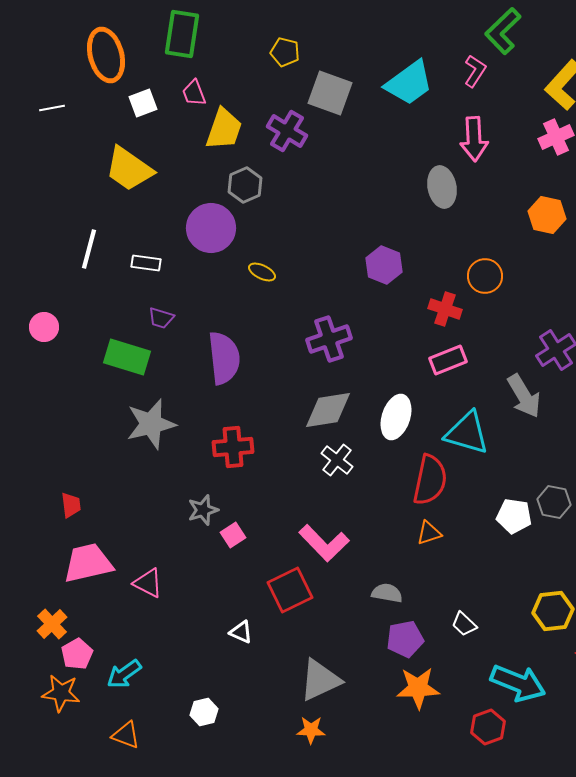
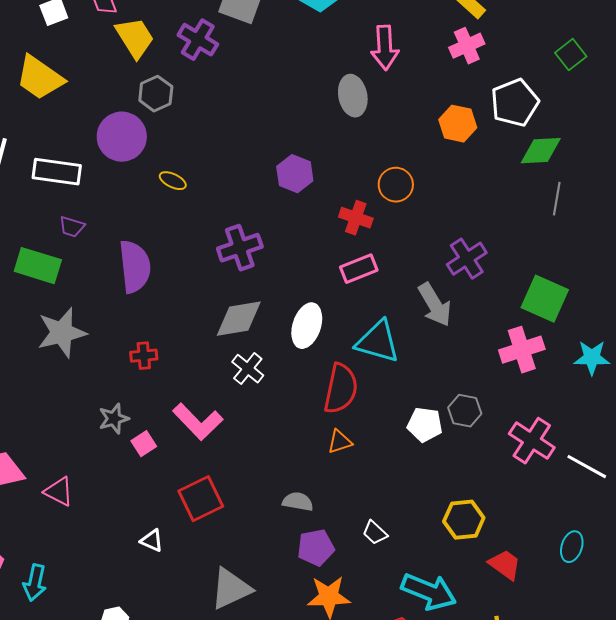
yellow trapezoid: (224, 129) -> (135, 38), turned -51
white rectangle: (146, 263) -> (57, 172), size x1.6
red cross: (233, 447) -> (144, 356), size x0.7
pink L-shape: (324, 543) -> (198, 422), moved
cyan arrow: (124, 674) -> (35, 583), turned -42

